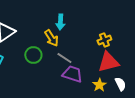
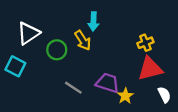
green circle: (33, 55) -> (57, 50), moved
gray line: (64, 58) -> (73, 88), moved
yellow star: (99, 85) -> (125, 96), moved

